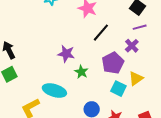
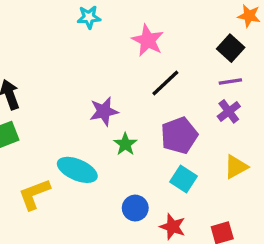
purple cross: (132, 46) -> (229, 111), moved
purple star: (66, 54) -> (104, 111), turned -30
yellow triangle: (136, 78) -> (236, 167), moved

